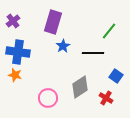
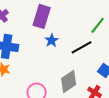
black line: (93, 53) -> (82, 47), turned -30

